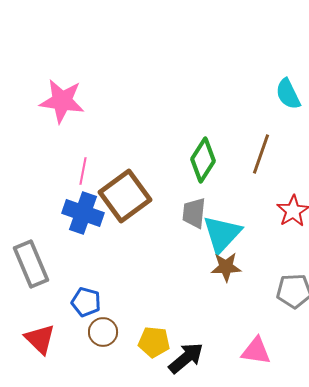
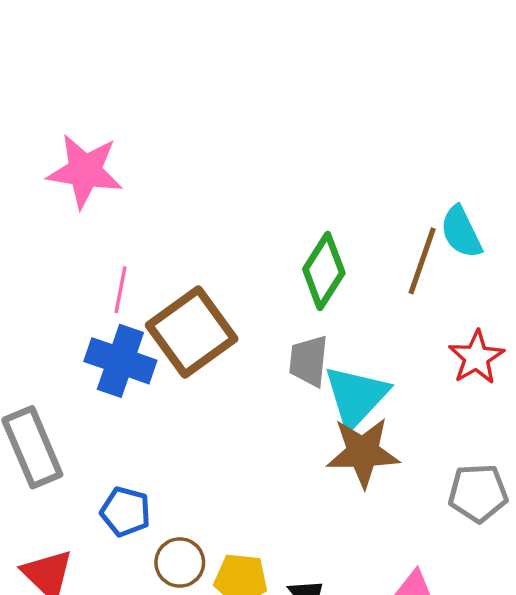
cyan semicircle: (288, 94) -> (461, 232), moved
brown star: (226, 267) -> (363, 452), size x1.4
brown circle: (103, 332) -> (180, 563), moved

